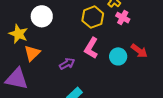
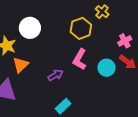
pink cross: (123, 18) -> (125, 41), moved, turned 32

